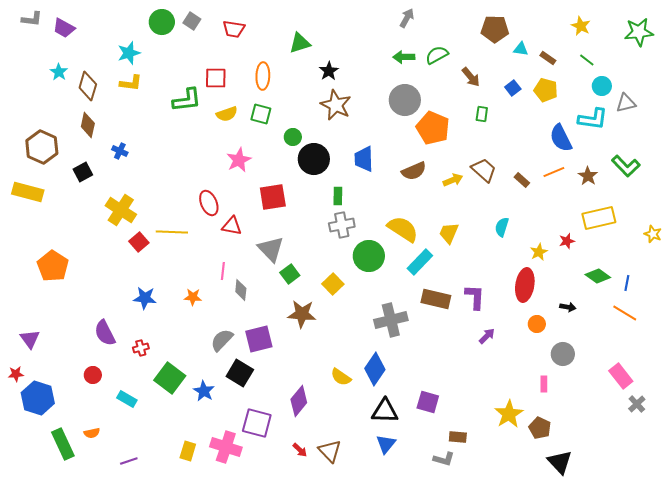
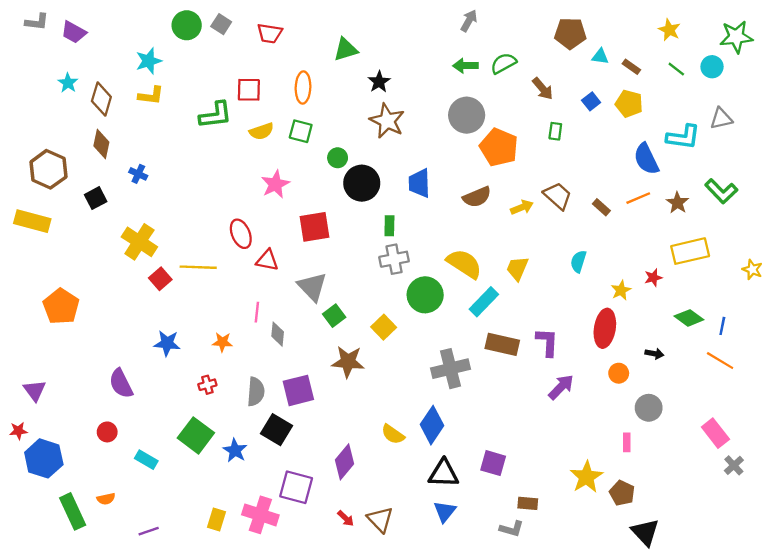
cyan circle: (602, 86) -> (712, 67), moved
purple arrow: (487, 336) -> (561, 387), size x1.4
gray semicircle: (222, 340) -> (256, 392), turned 140
red cross: (141, 348) -> (207, 385), moved

